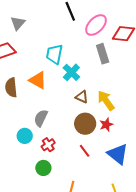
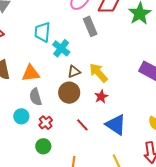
orange triangle: (38, 80) -> (31, 73), moved, turned -30
brown triangle: (82, 97) -> (74, 72), turned -40
gray semicircle: (41, 118) -> (35, 97), turned -36
brown circle: (85, 124) -> (69, 93), moved

